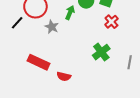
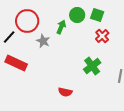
red rectangle: (39, 62) -> (16, 63), moved
red semicircle: (64, 76) -> (65, 92), moved

